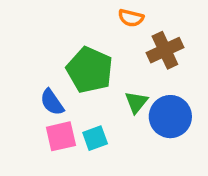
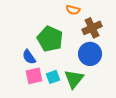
green triangle: (136, 102) -> (74, 79), moved, size x1.5
blue circle: (170, 117) -> (90, 54), moved

